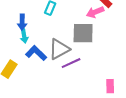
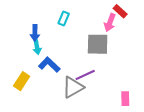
pink arrow: (95, 12) -> (110, 23), turned -48
gray triangle: (59, 49) -> (73, 87), moved

